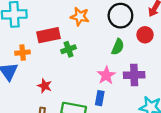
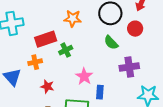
green semicircle: (118, 47) -> (111, 43), turned 119
orange cross: (23, 53) -> (35, 62), moved
pink star: (106, 75) -> (84, 76), moved

